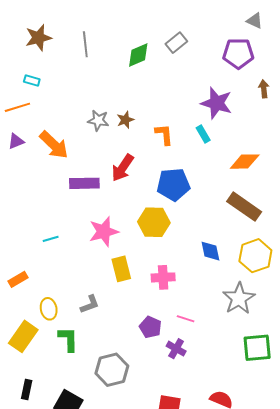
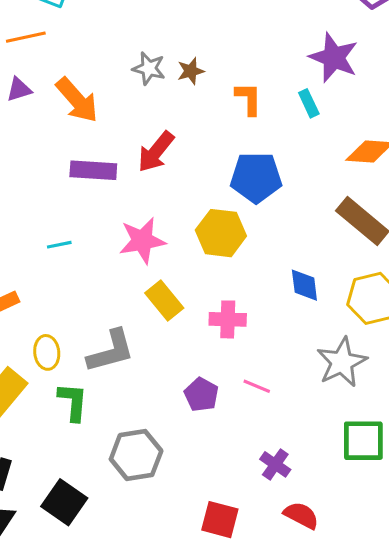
red arrow: (123, 168) -> (156, 152), moved
purple rectangle: (84, 183) -> (93, 170), moved
yellow rectangle: (121, 269) -> (164, 301), turned -30
gray L-shape: (90, 304) -> (111, 351), size x1.6
purple cross: (176, 349) -> (275, 464), moved

